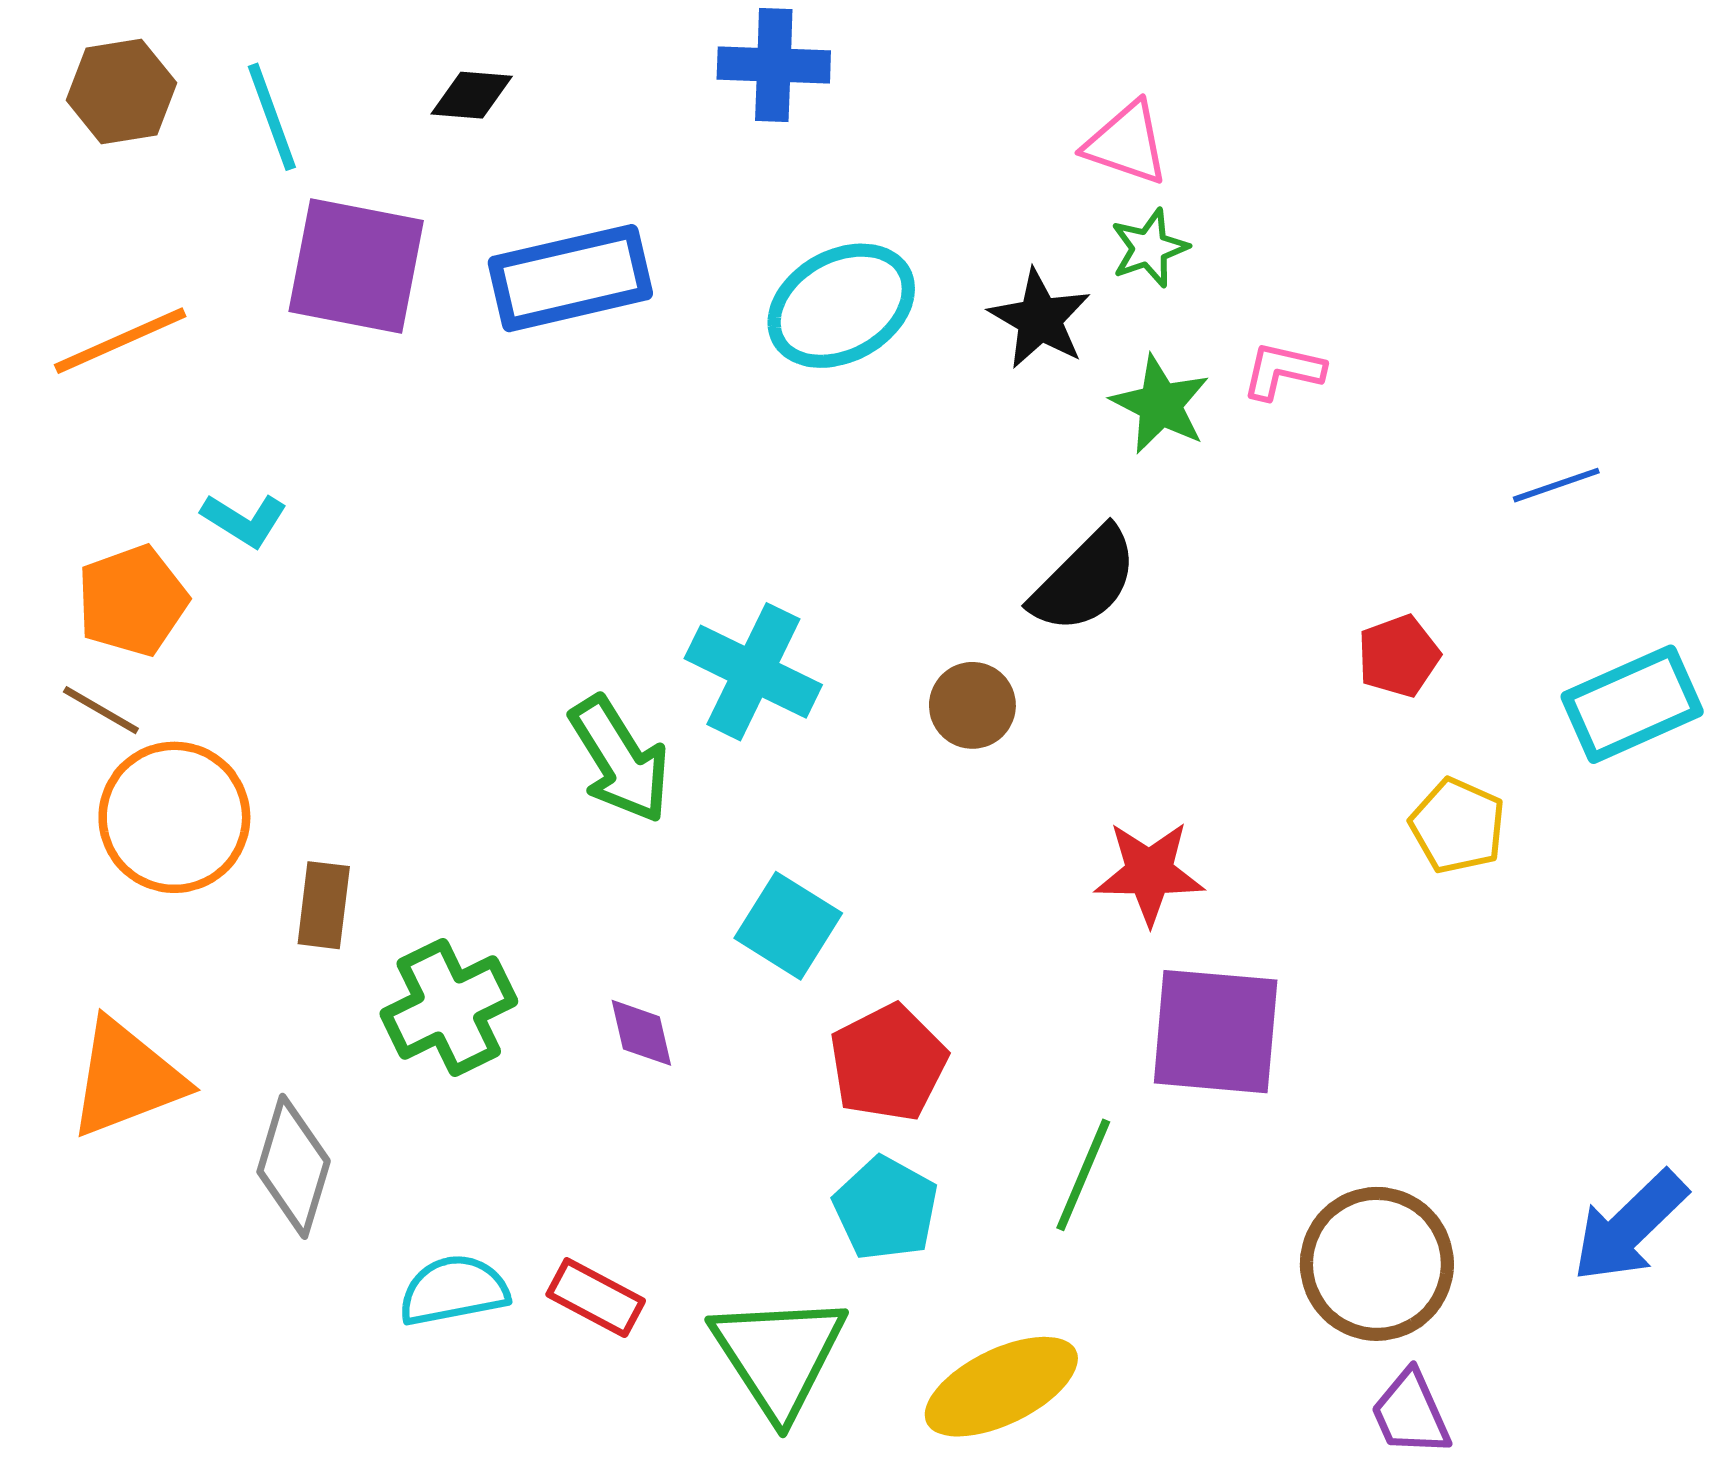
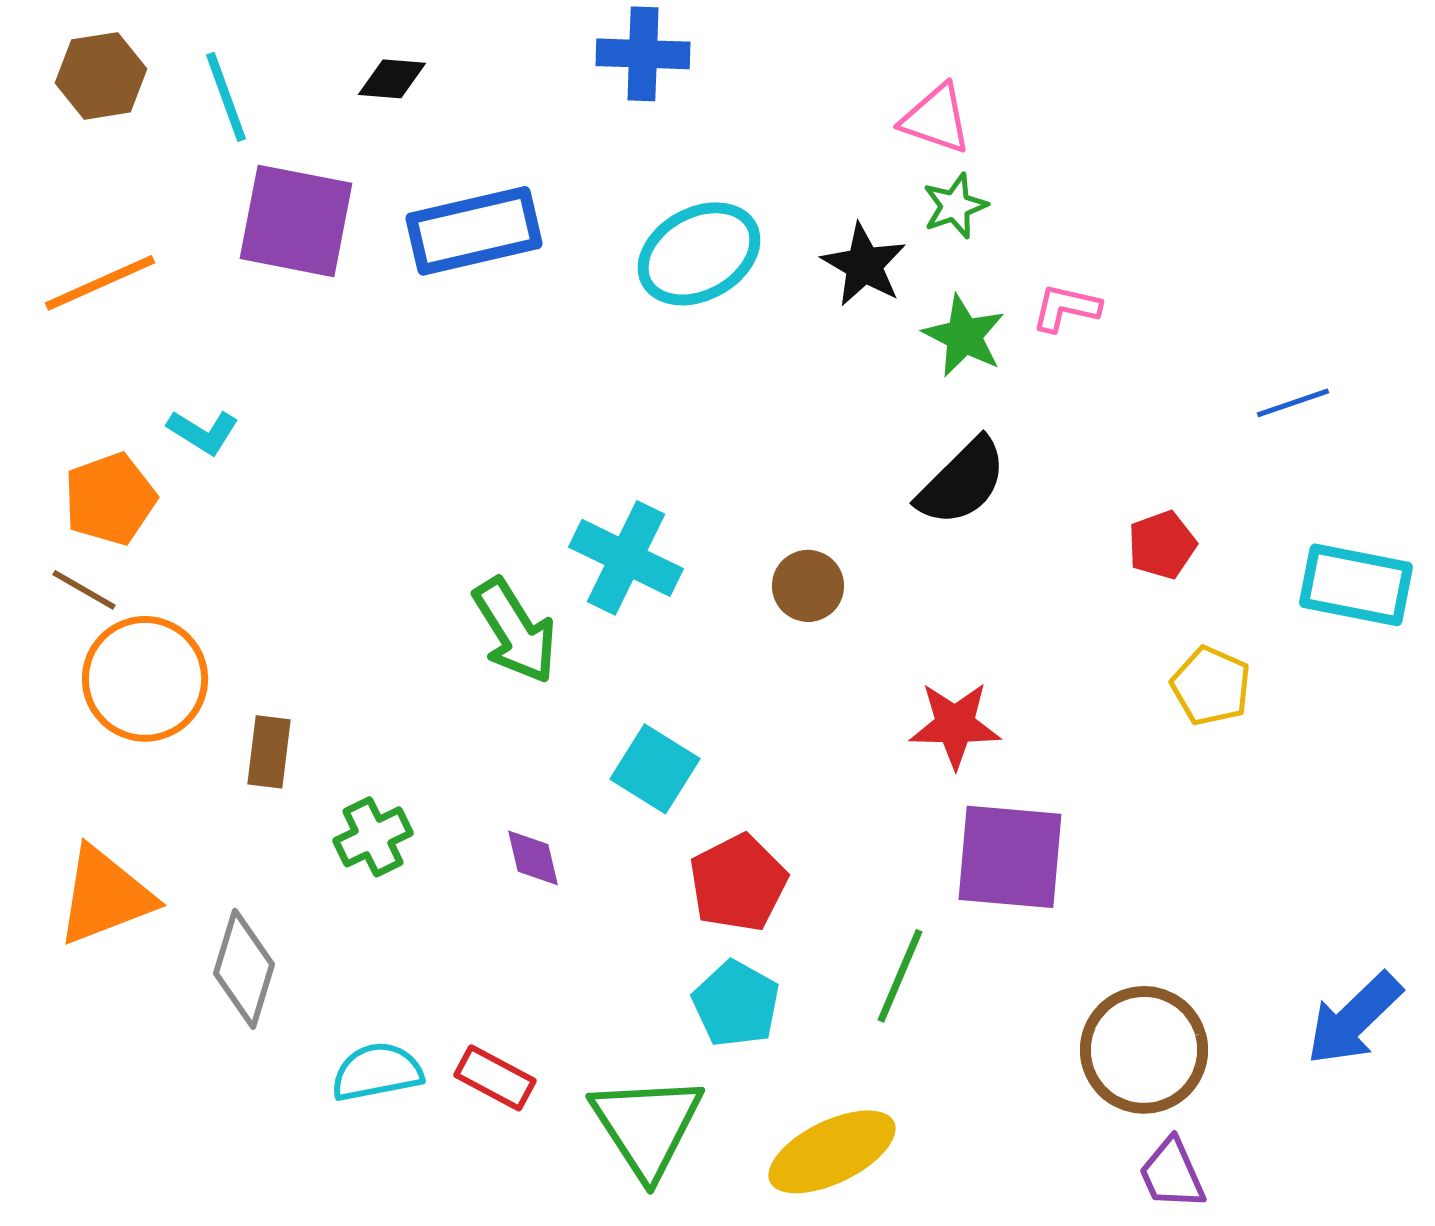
black semicircle: (1084, 580) -> (962, 482), moved
cyan rectangle: (1632, 704) -> (1356, 585), turned 35
green cross: (449, 1007) -> (373, 837), size x0.7

